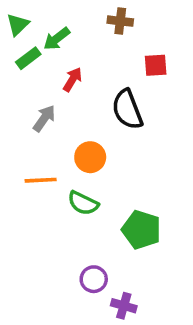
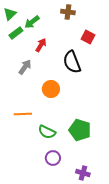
red square: (156, 65) -> (88, 37), turned 32
orange line: (41, 180) -> (23, 114), moved
green semicircle: (83, 203) -> (47, 132), moved
purple cross: (124, 306) -> (83, 173), moved

